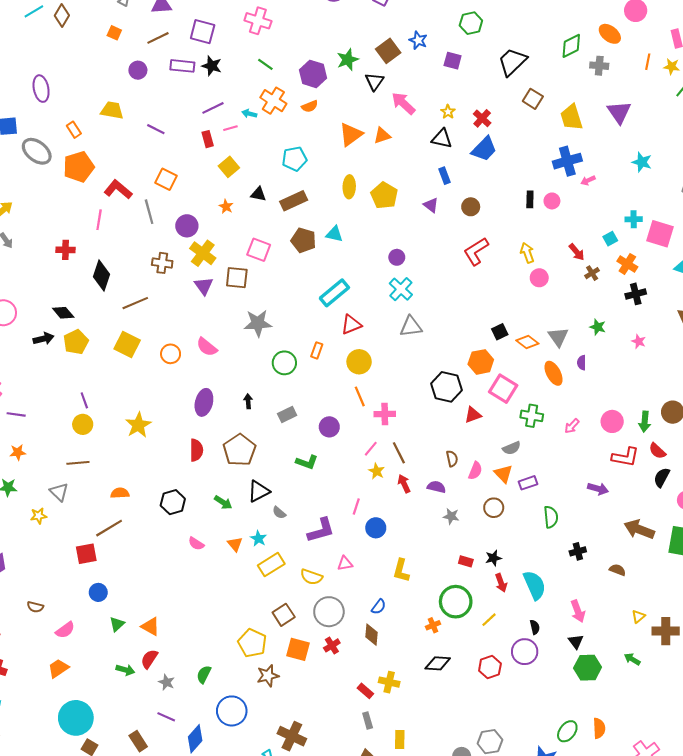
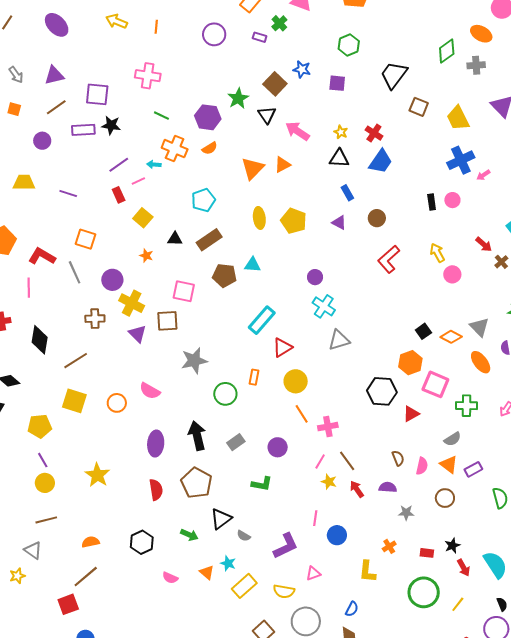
yellow pentagon: (76, 342) -> (40, 426), moved, turned 30
black arrow: (248, 401) -> (197, 436), size x2.0
orange cross: (433, 625) -> (389, 546), moved

